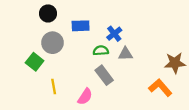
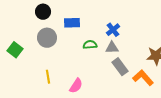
blue cross: (114, 34) -> (113, 30), moved
green square: (35, 62) -> (15, 50), moved
gray rectangle: (104, 75) -> (120, 67), moved

